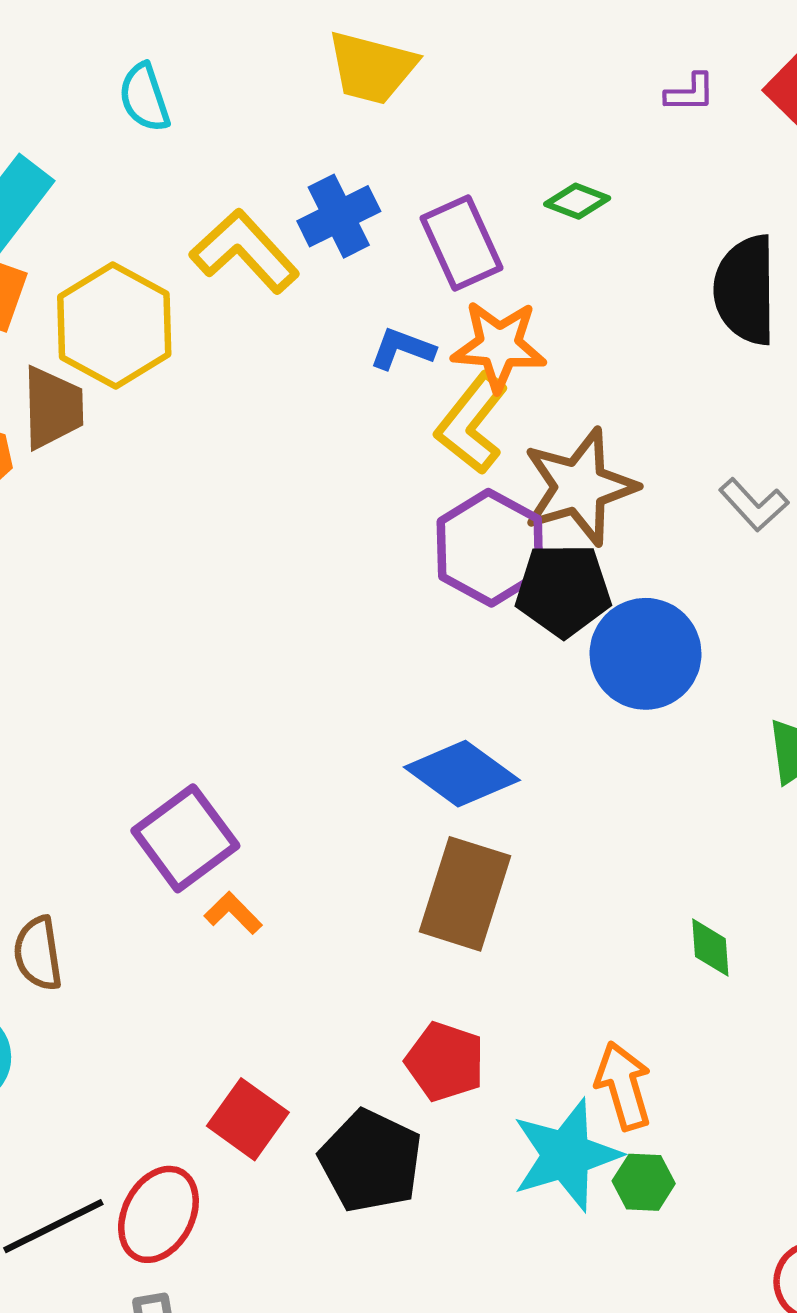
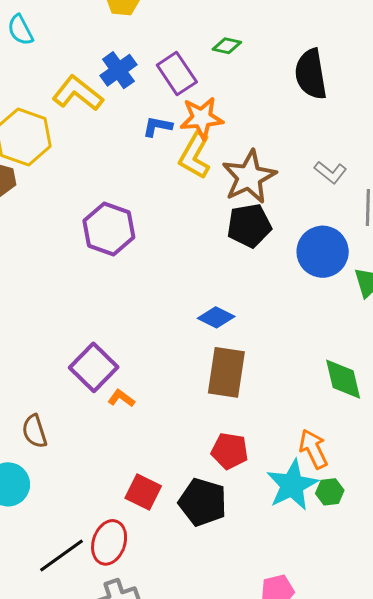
purple hexagon: (490, 548) -> (109, 229), moved
blue circle: (646, 654) -> (323, 252), moved
blue diamond: (462, 774) -> (216, 317), size x0.7
green diamond: (710, 948) -> (343, 379), size x1.6

